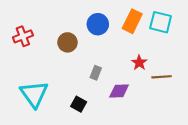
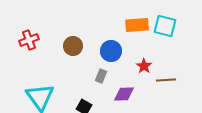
orange rectangle: (132, 21) -> (137, 25), turned 60
blue circle: (98, 24) -> (111, 51), moved

